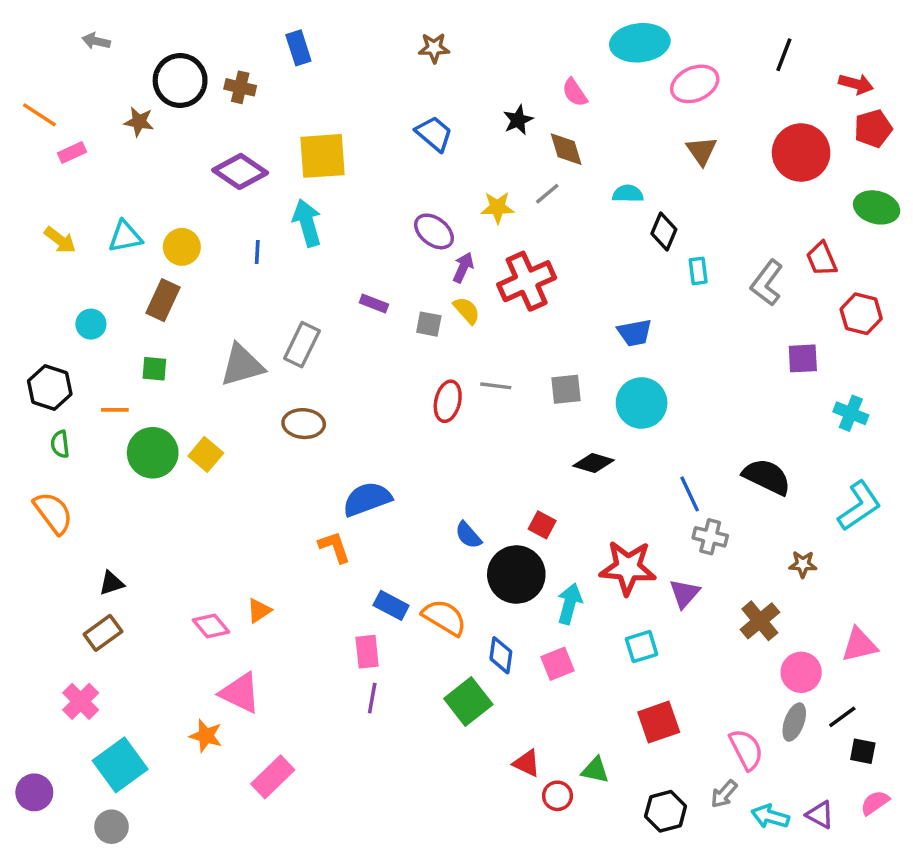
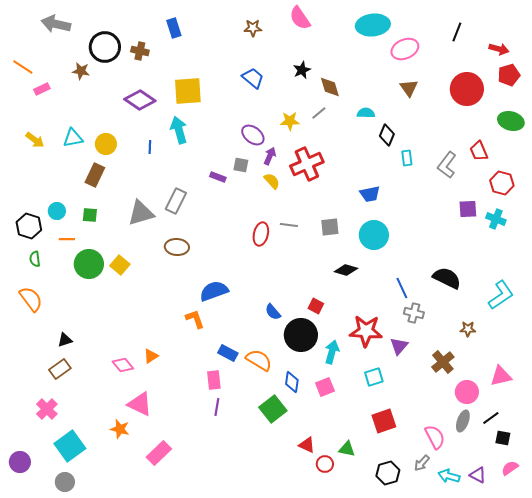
gray arrow: (96, 41) -> (56, 24), size x1.8
pink semicircle: (575, 92) -> (300, 18), moved, size x1.4
cyan circle: (91, 324) -> (57, 211), moved
gray square: (429, 324) -> (241, 165), moved
cyan cross: (851, 413) -> (496, 219), moved

